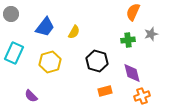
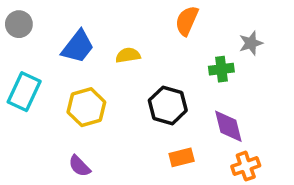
orange semicircle: (133, 12) -> (187, 21), moved
yellow semicircle: (74, 32) -> (128, 55), turned -128
gray star: (151, 34) -> (251, 43), moved
purple semicircle: (31, 96) -> (79, 166), moved

